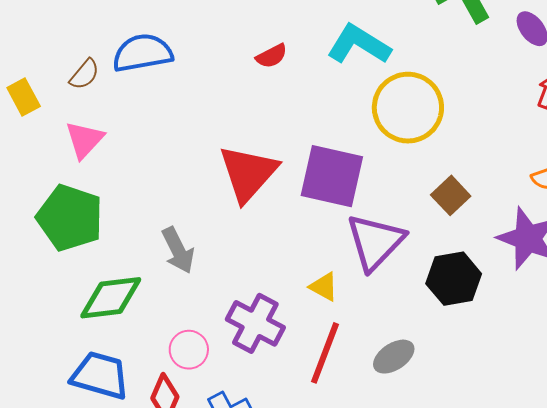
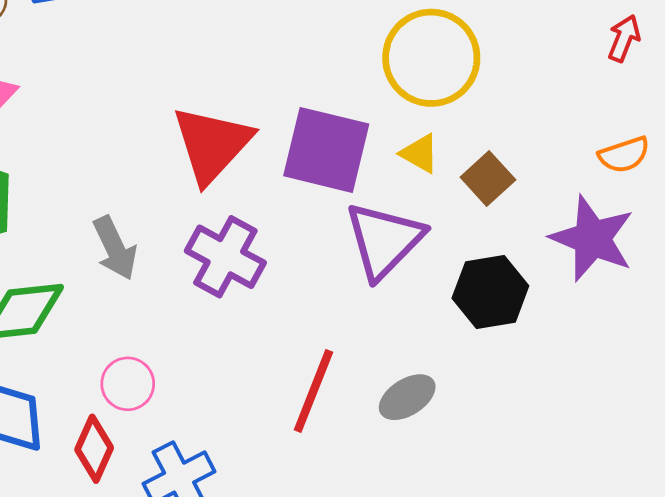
yellow triangle: (324, 287) -> (420, 153), moved
purple cross: (255, 323) -> (225, 257), moved

